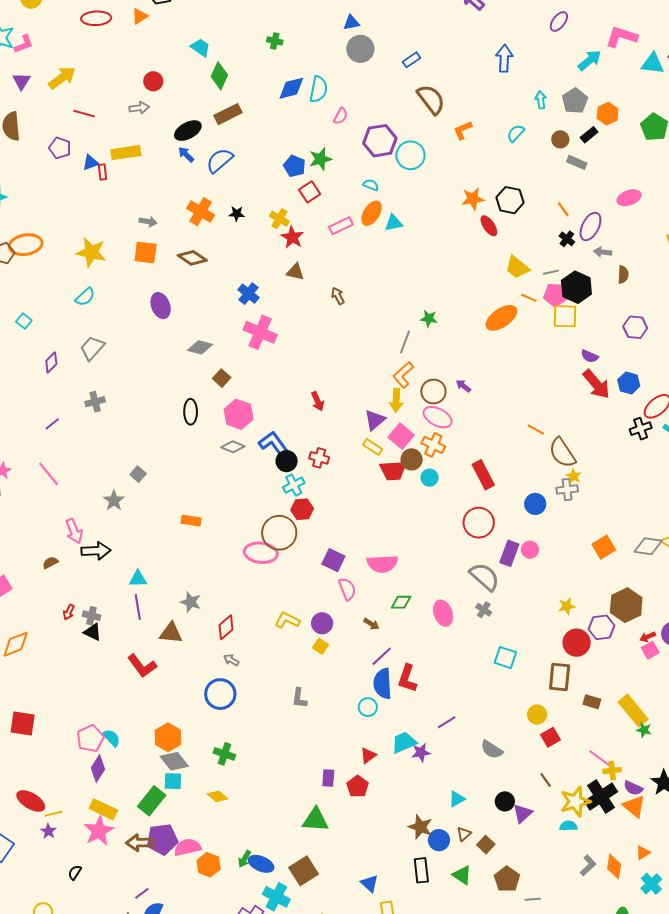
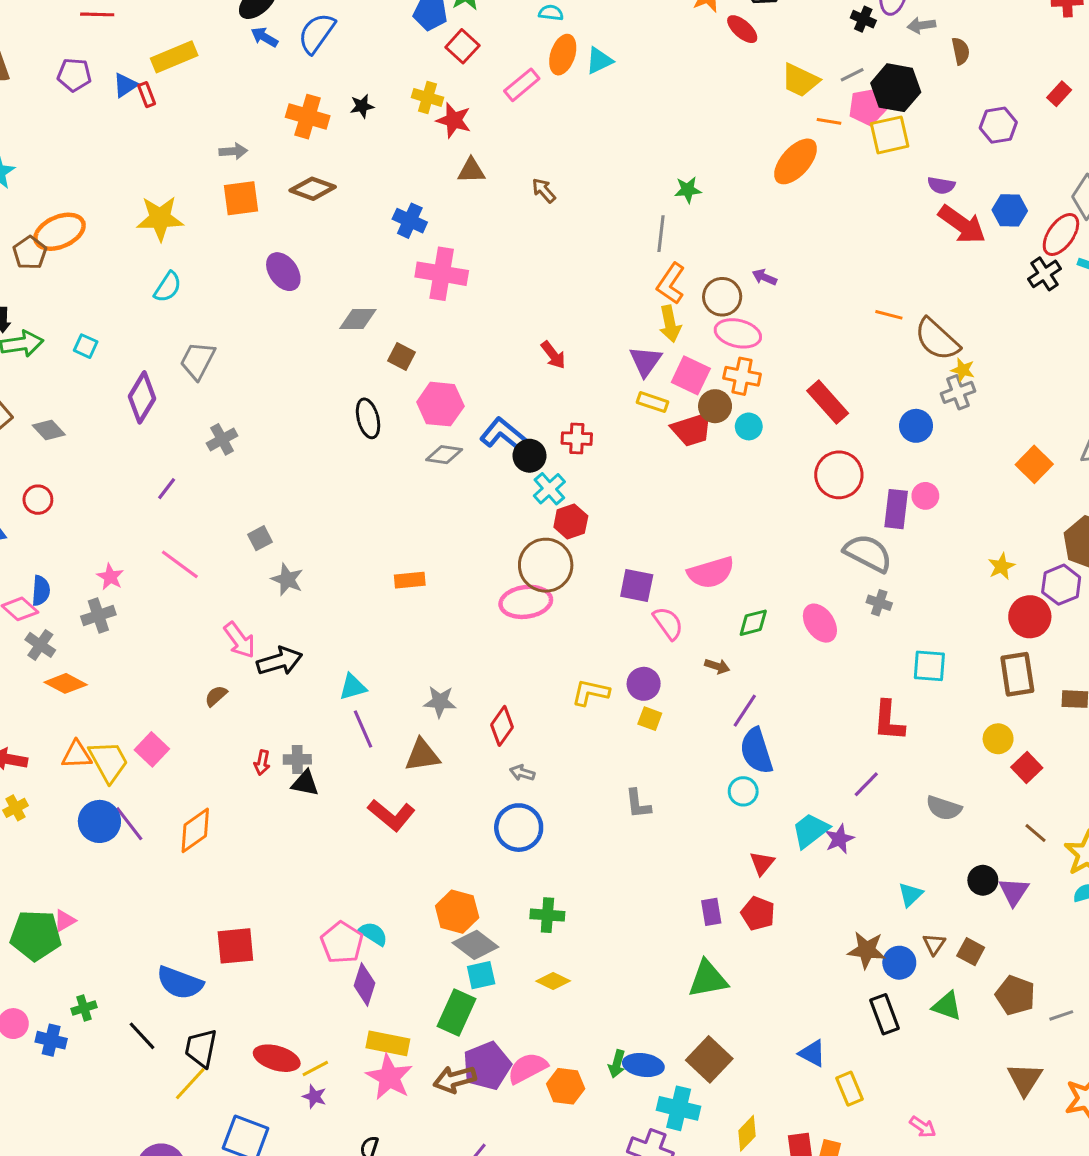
purple diamond: (51, 362) -> (142, 397), size x1.5
gray square: (138, 474) -> (260, 538), moved, turned 35
red L-shape: (407, 678) -> (889, 721), moved

